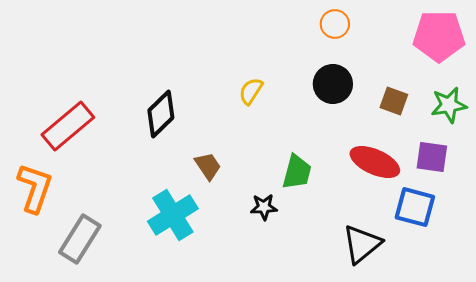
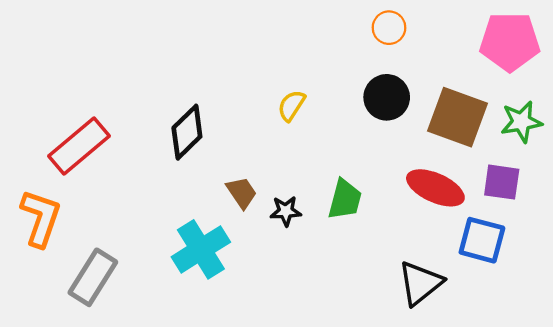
brown square: (394, 101) -> (458, 117), size x1.8
black star: (264, 207) -> (286, 211), moved

